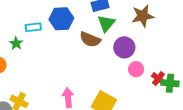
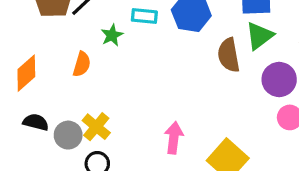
brown semicircle: (90, 39) -> (229, 55), turned 45

